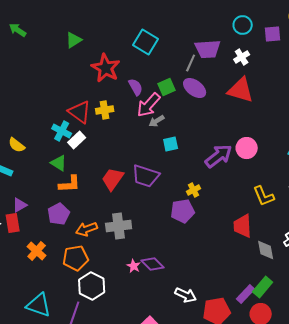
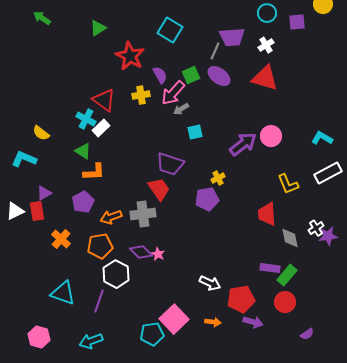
yellow cross: (105, 110) -> (141, 95), moved
red trapezoid: (113, 179) -> (159, 189), moved, turned 110
purple diamond: (153, 264) -> (141, 252), moved
purple rectangle: (246, 294) -> (270, 268), moved, turned 54

